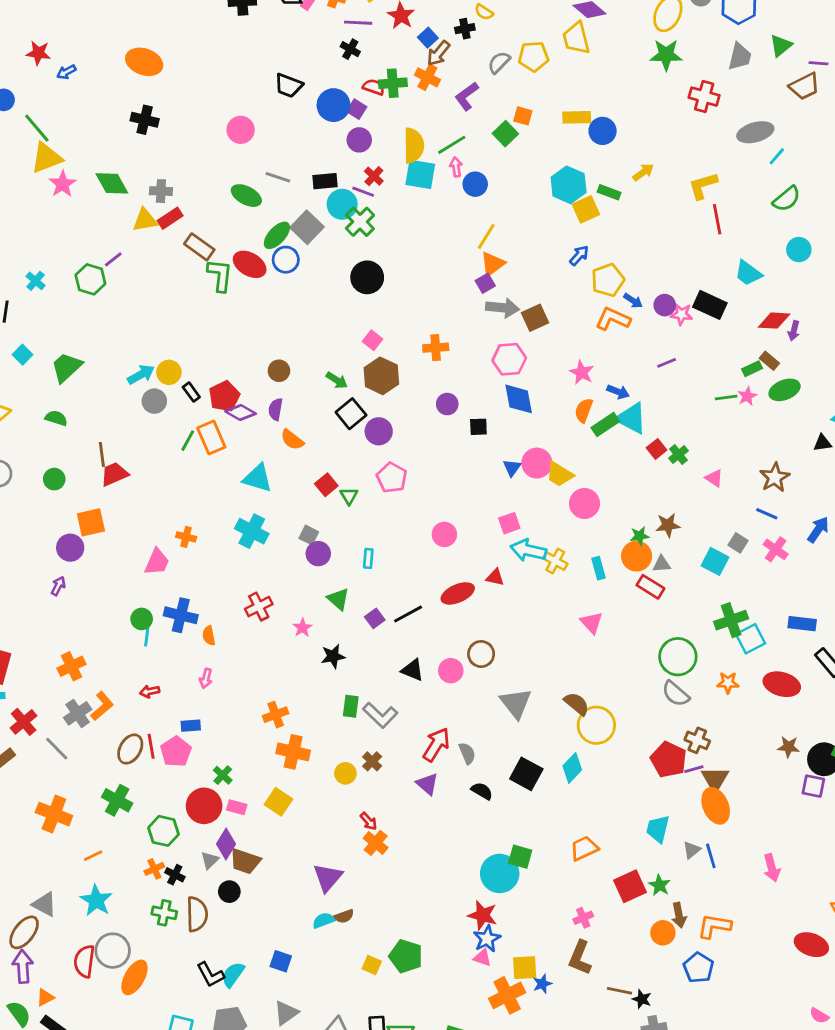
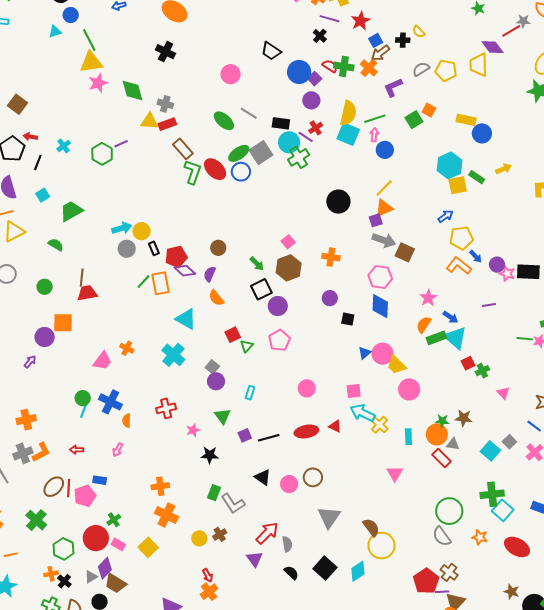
black circle: (367, 277) -> (338, 202), moved
black rectangle: (710, 305) -> (528, 272), turned -35
brown square: (535, 318) -> (405, 252), turned 36
cyan square: (750, 639) -> (503, 510), turned -35

